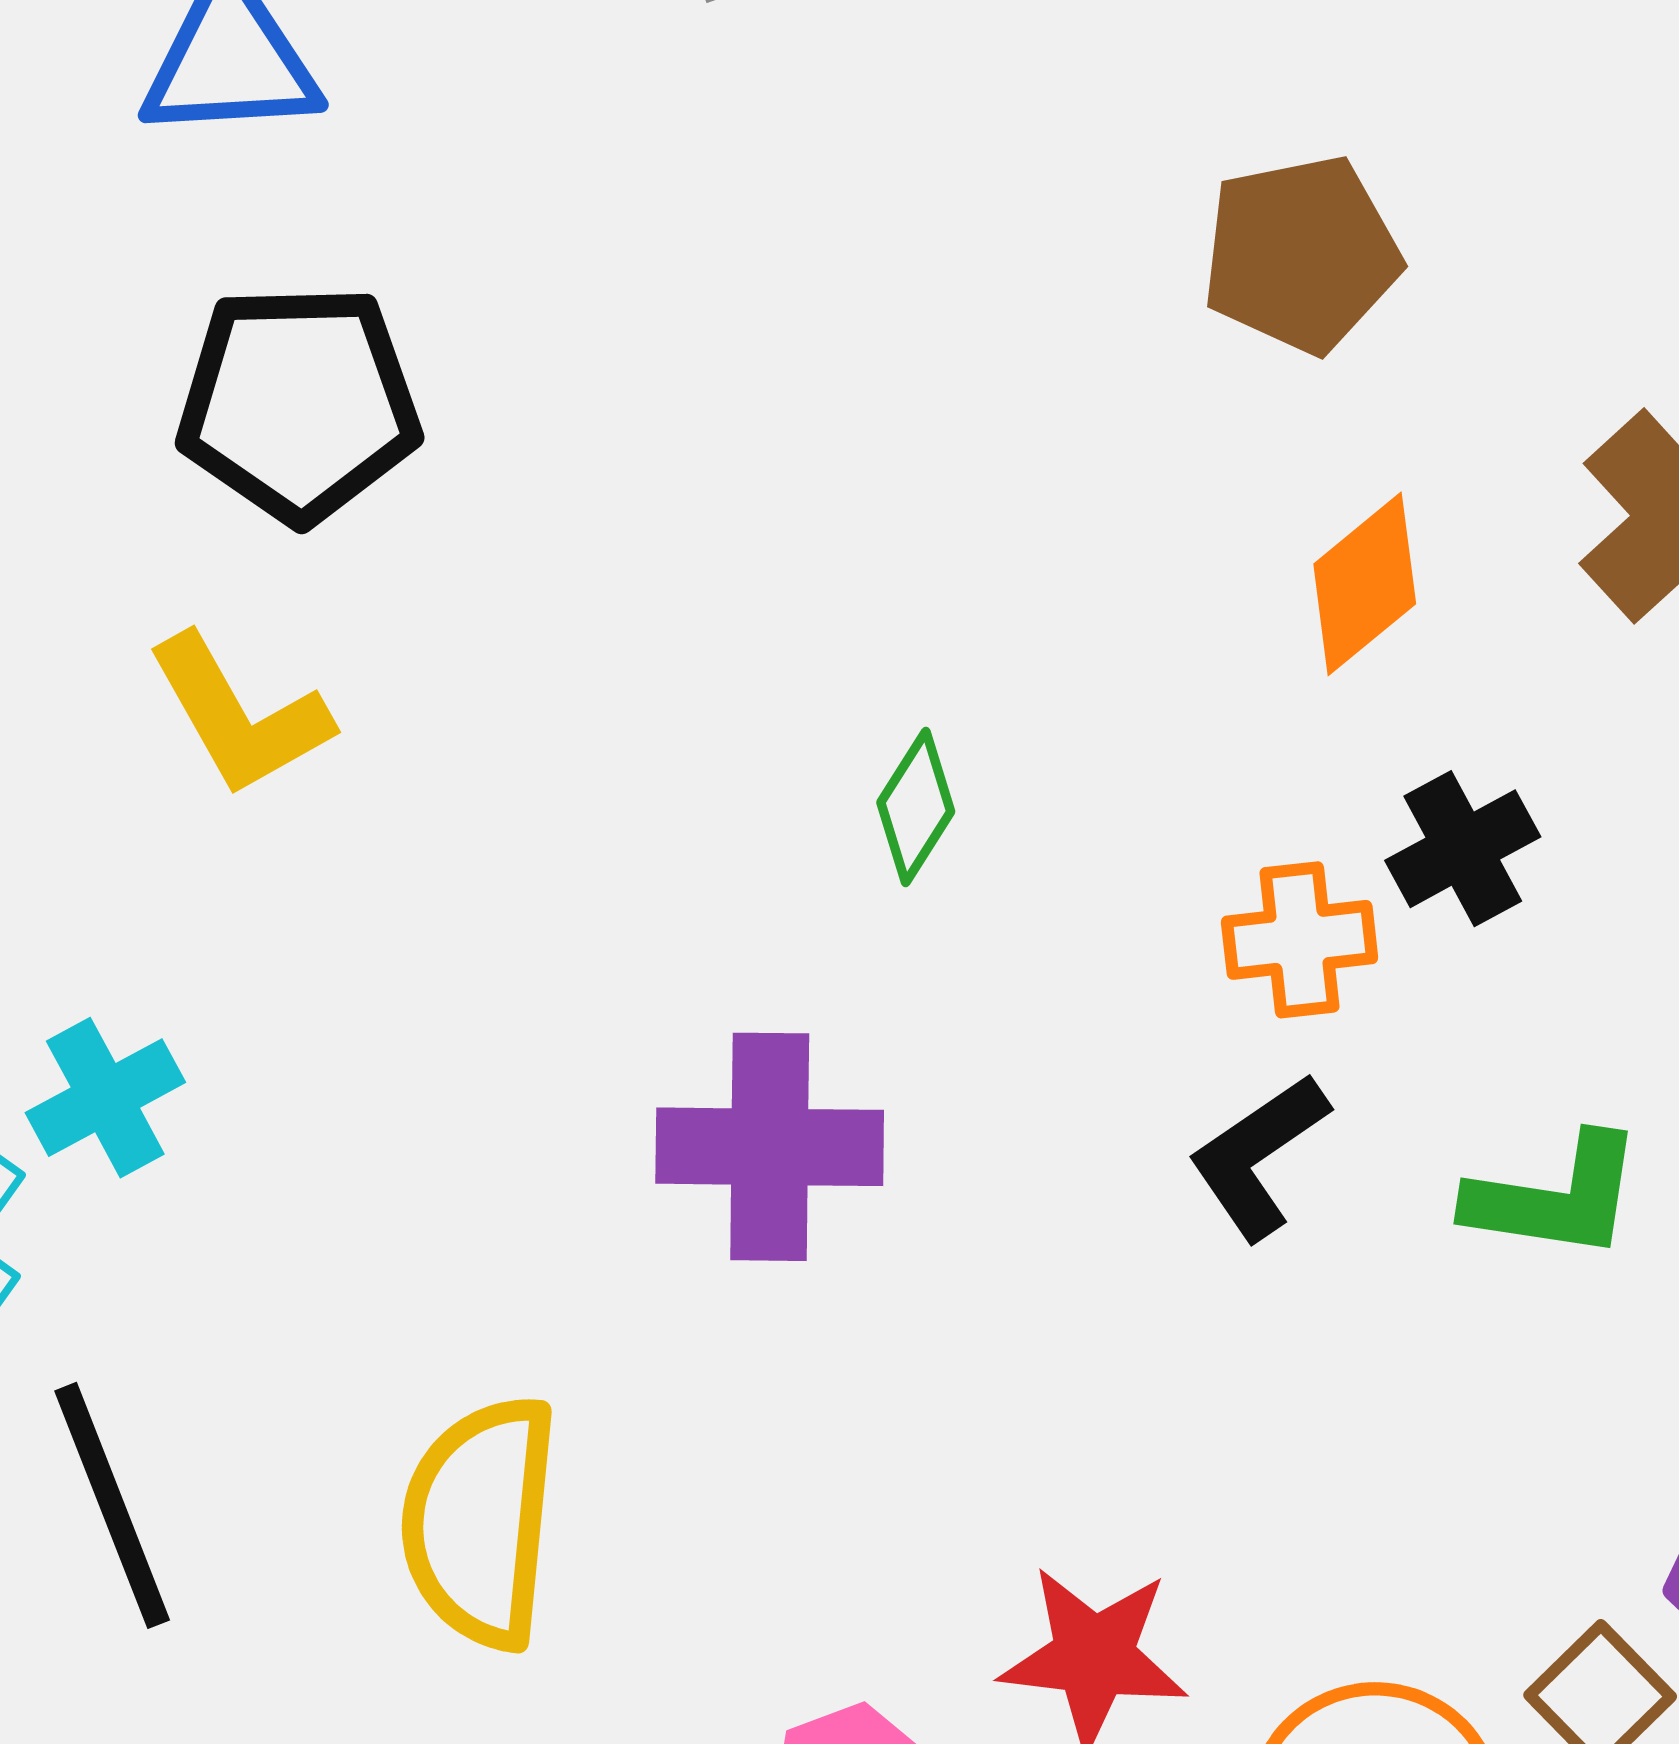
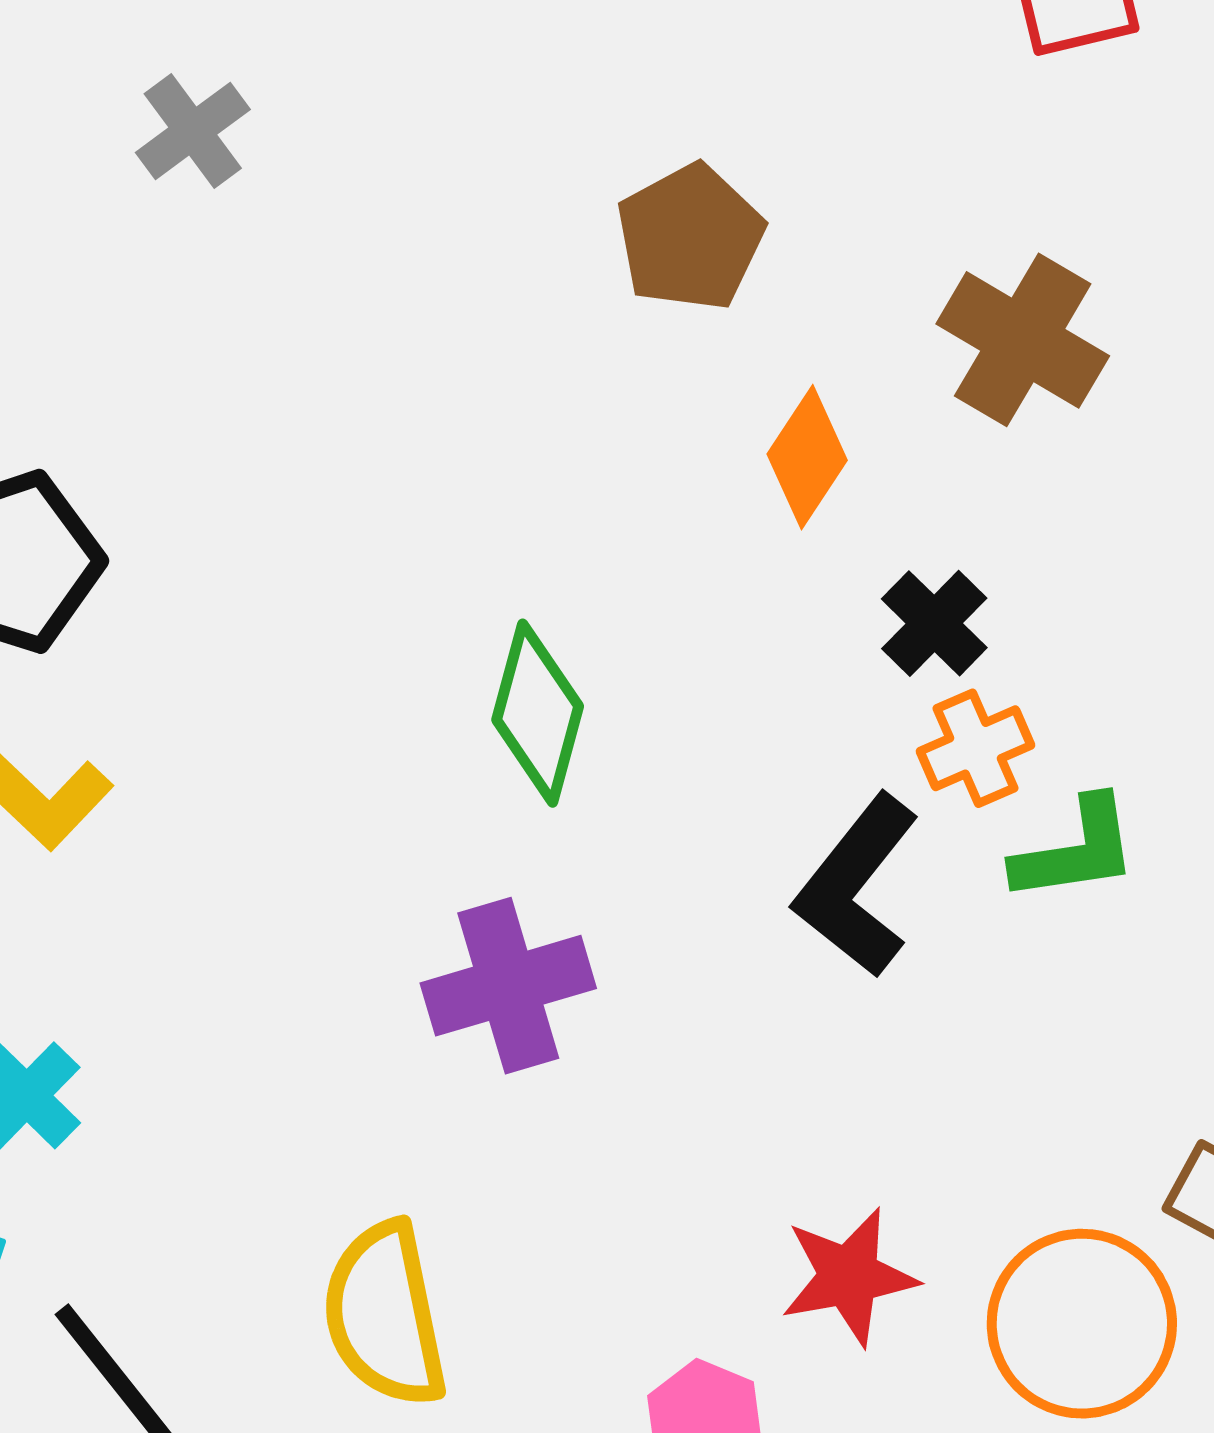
green diamond: (916, 807) -> (538, 713), size x1.6
orange cross: (1300, 940) -> (975, 748), moved
black L-shape: (1258, 1156) -> (857, 886), size x1.4

